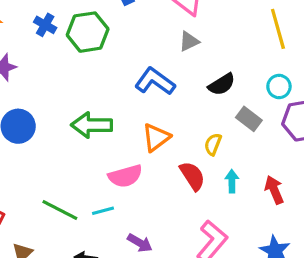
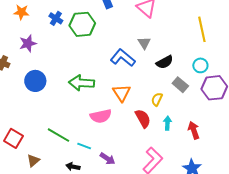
gray triangle: (189, 41) -> (144, 43), moved, turned -40
orange triangle: (156, 137) -> (121, 93), turned -30
cyan line: (103, 211) -> (84, 146), moved, turned 32

